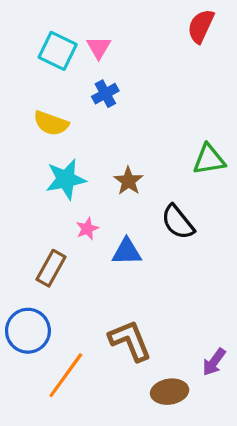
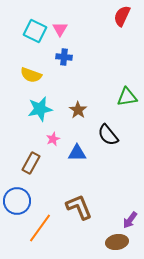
blue cross: (105, 94) -> (64, 57), turned 35
brown ellipse: (170, 392) -> (117, 242), moved

